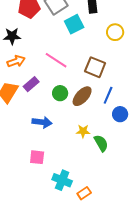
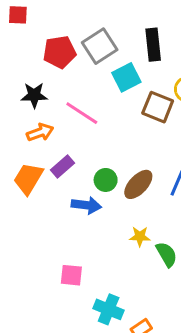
pink line: (56, 60) -> (82, 113), moved
brown square: (95, 67) -> (158, 107), moved
blue arrow: (42, 122) -> (86, 205), moved

